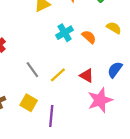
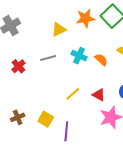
cyan cross: (65, 33) -> (79, 56), turned -35
gray line: (32, 70) -> (48, 58), moved, turned -70

